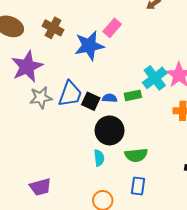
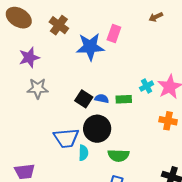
pink rectangle: (112, 28) -> (114, 33), turned -30
purple star: (27, 67) -> (29, 57), size x0.7
cyan cross: (155, 78) -> (147, 86), size x0.6
blue trapezoid: (70, 94) -> (66, 138), moved, turned 56

